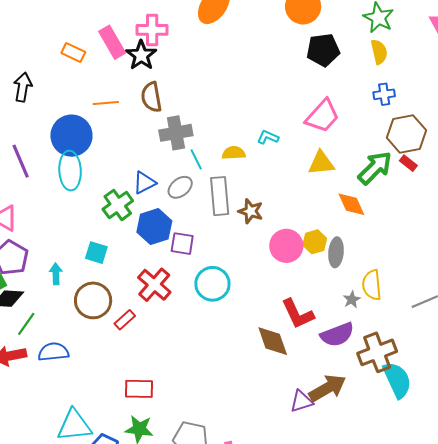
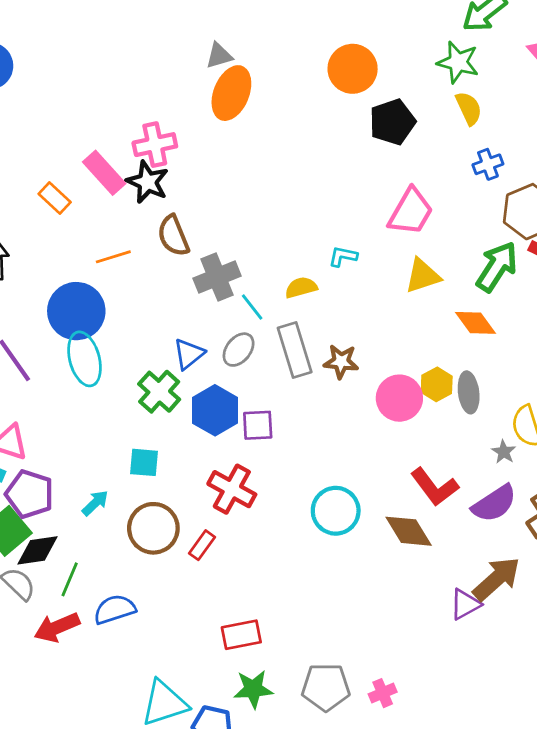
orange rectangle: (73, 53) -> (55, 198), turned 30
cyan arrow: (56, 274) -> (95, 503), turned 60
cyan circle: (212, 284) -> (336, 511), moved

